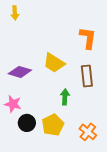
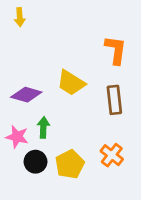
green arrow: (65, 97) -> (43, 128), moved
orange cross: (88, 132) -> (112, 155), moved

